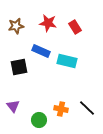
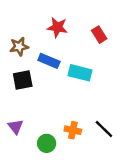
brown star: (16, 26) -> (19, 47), moved
red rectangle: (75, 27) -> (99, 35), moved

